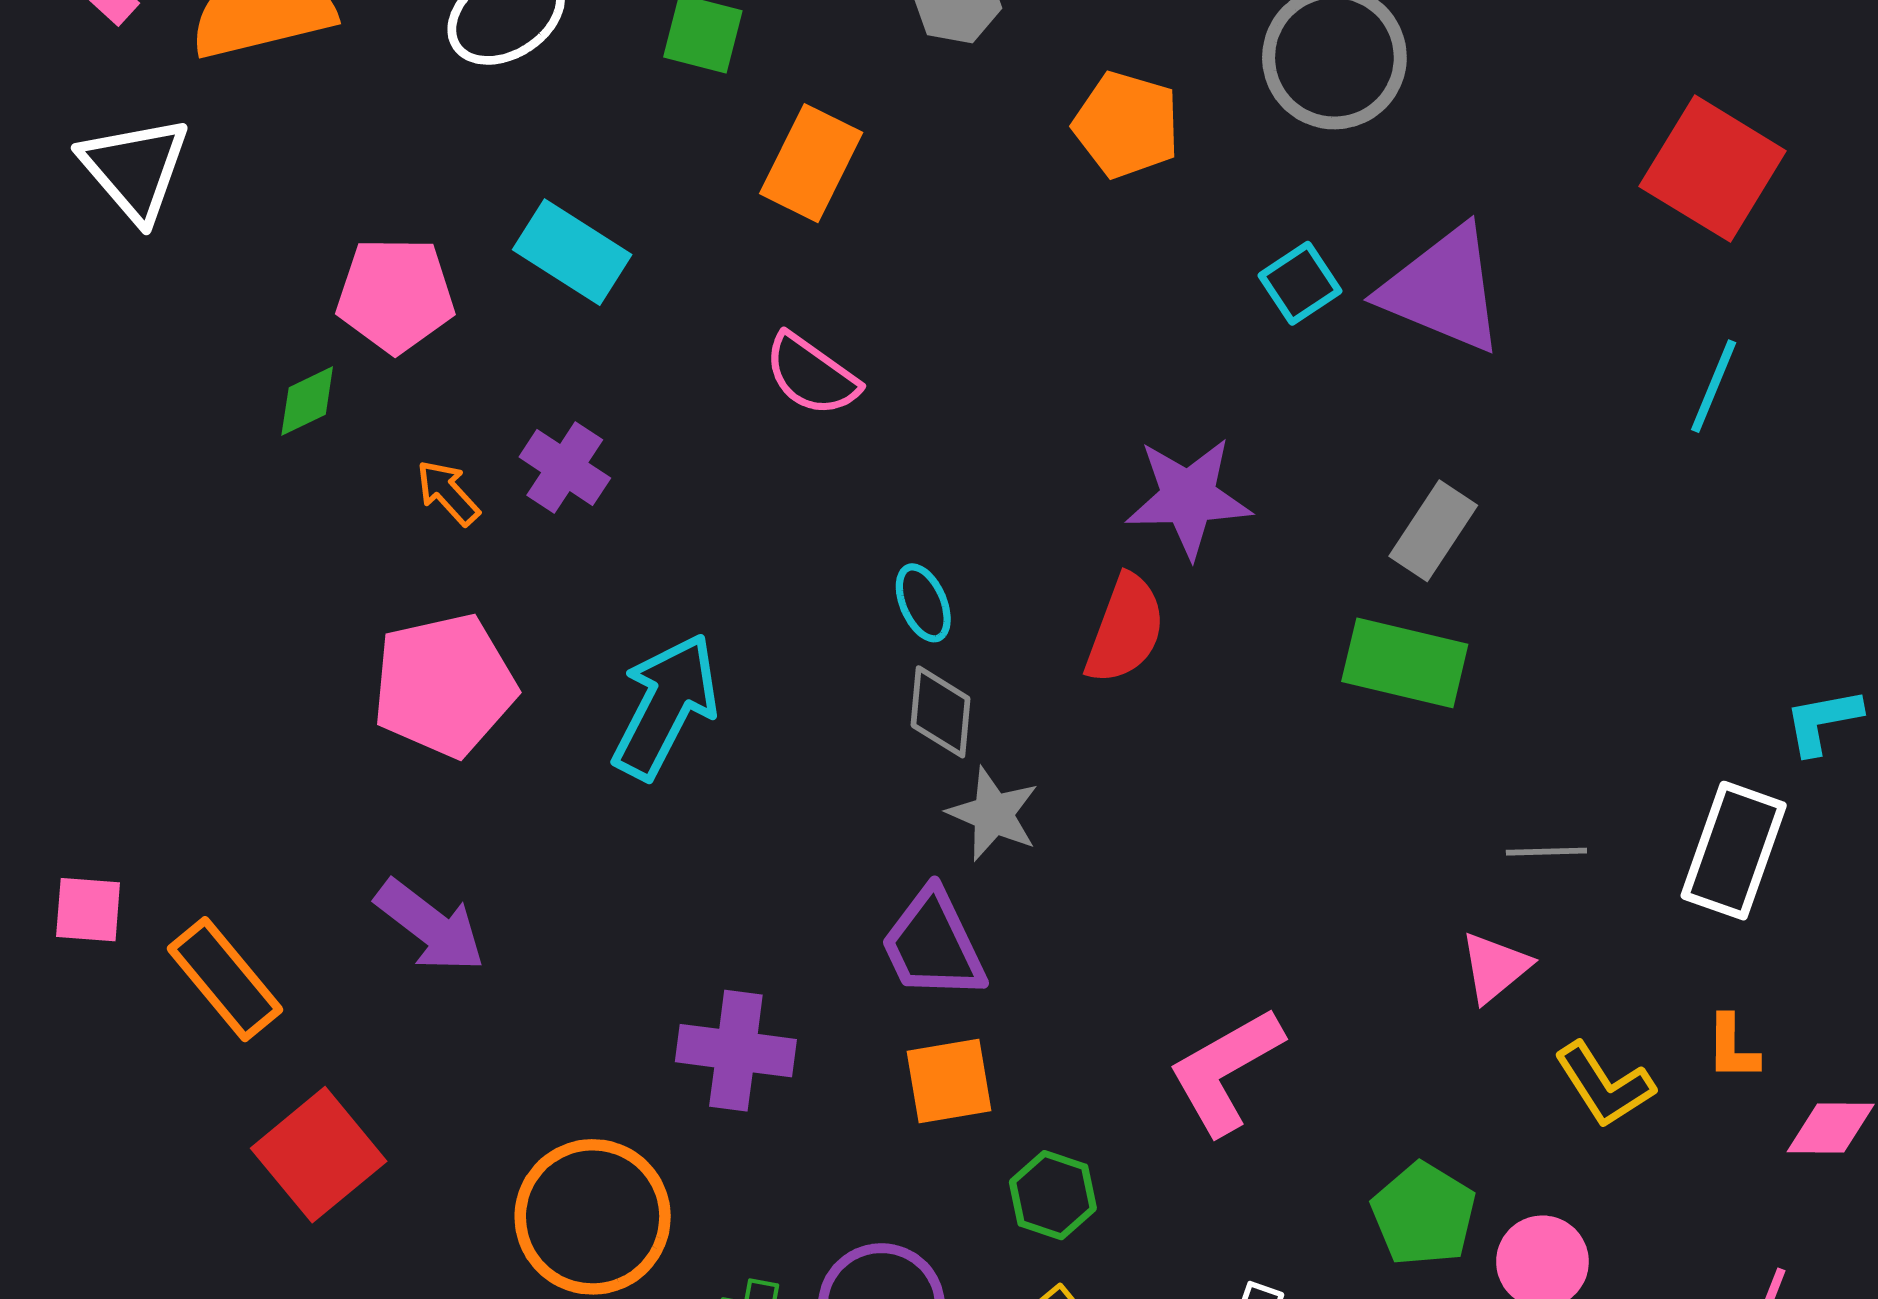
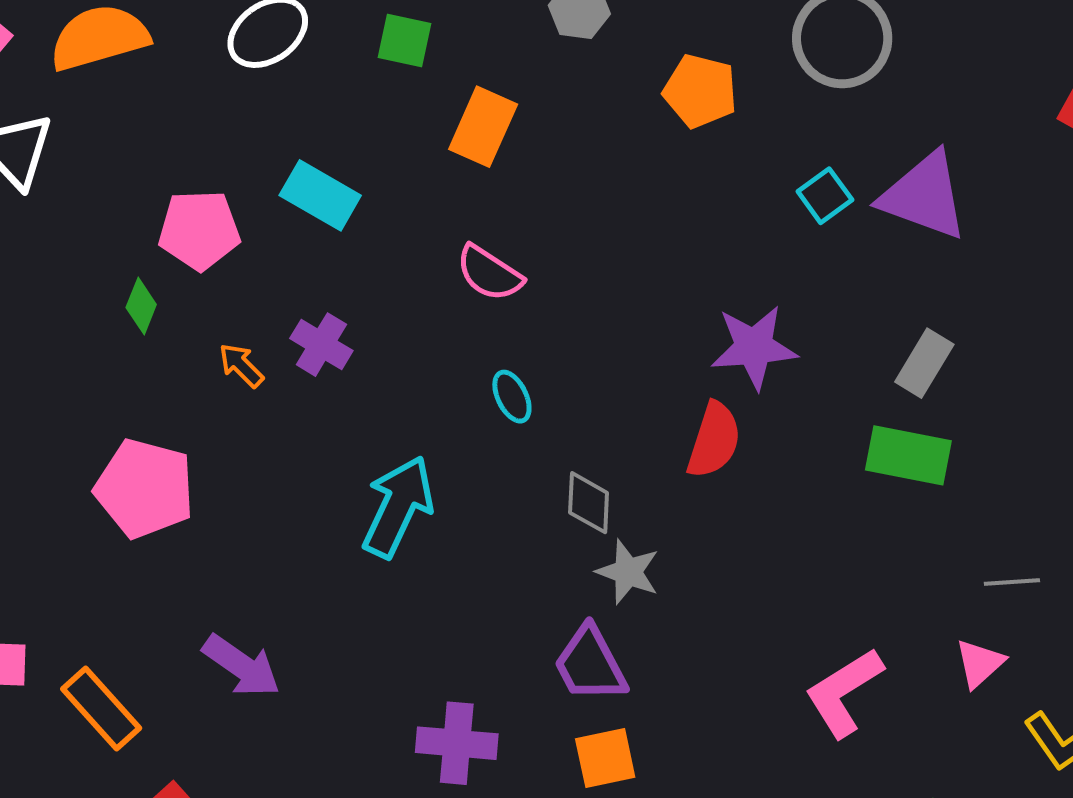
green diamond: (307, 401) -> (141, 306), turned -40
cyan ellipse: (923, 603) -> (512, 397), moved
pink pentagon: (444, 685) -> (145, 488), moved, turned 30
pink L-shape: (1226, 1071) -> (844, 692), moved

